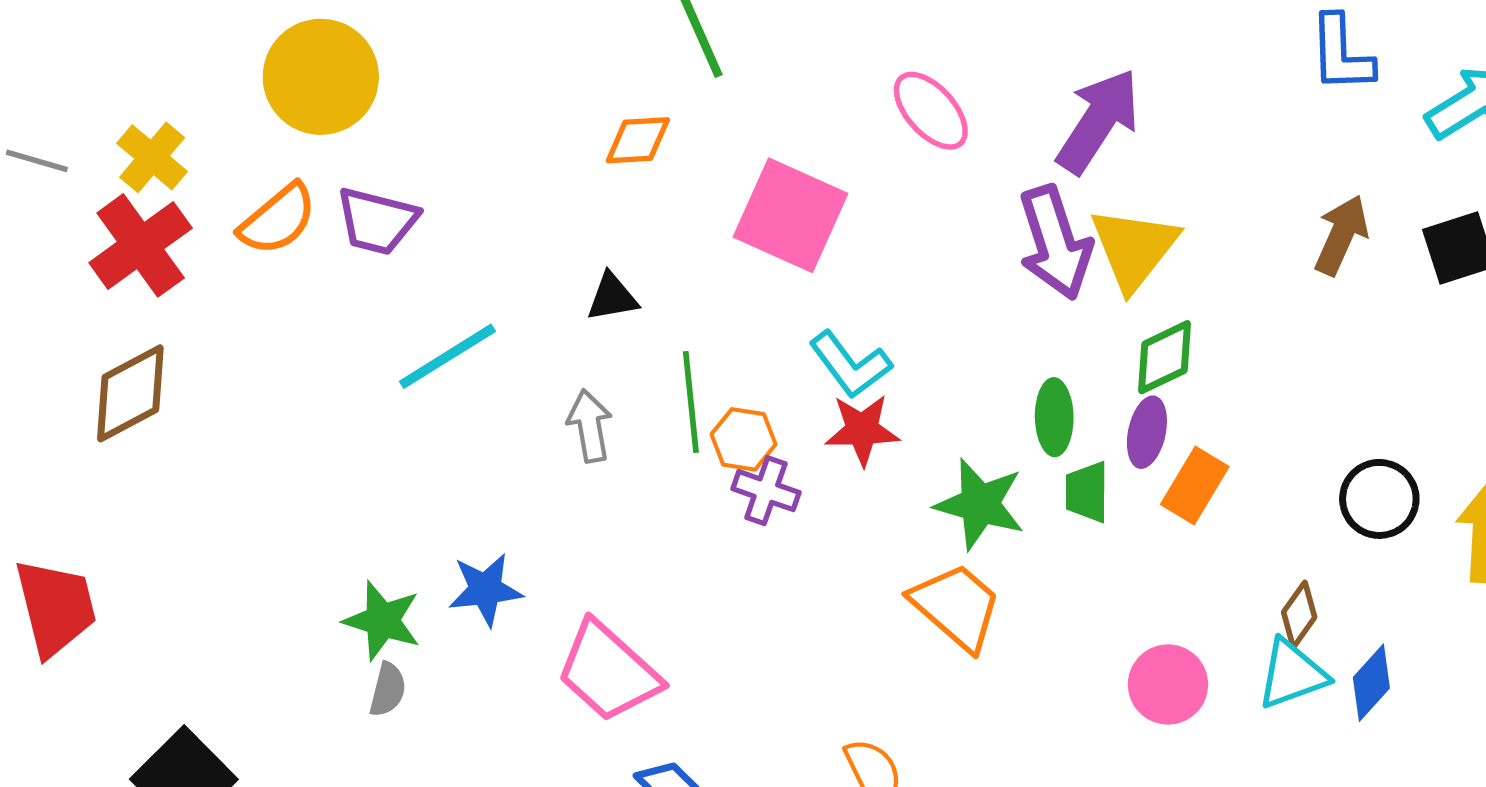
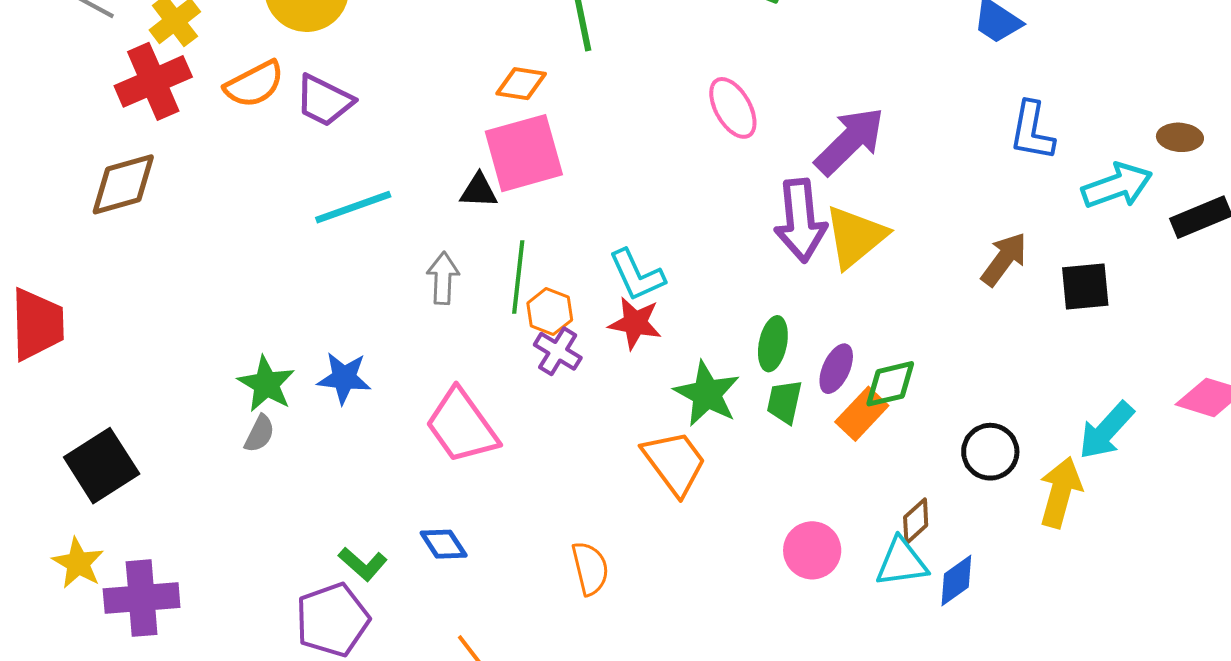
pink square: (790, 215) -> (524, 153), moved, turned 38
green diamond: (1164, 357) -> (890, 384), moved
pink trapezoid: (608, 671) -> (462, 426), moved

